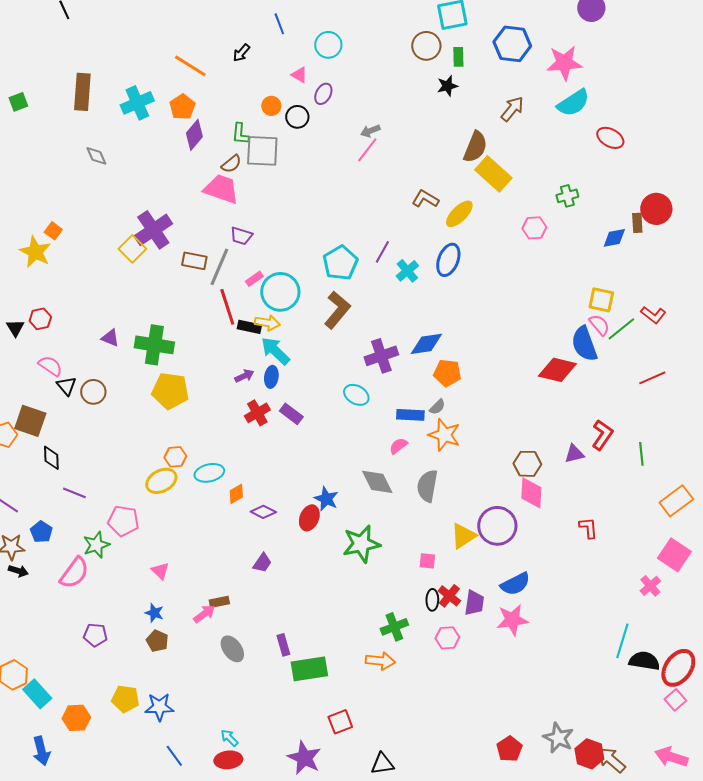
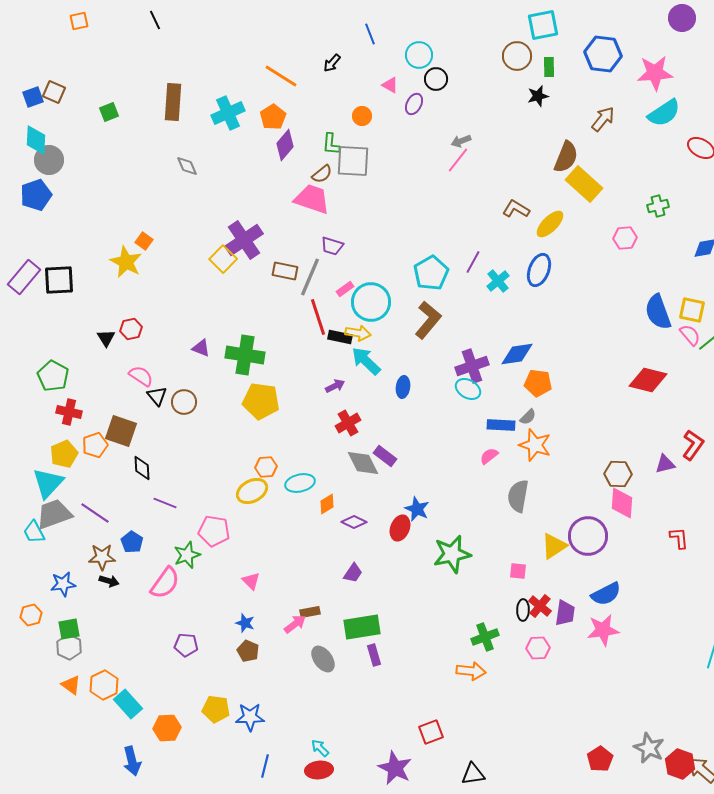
black circle: (297, 117) -> (436, 79), moved
blue semicircle: (584, 344) -> (658, 312), moved
blue ellipse: (271, 377) -> (403, 387), moved
cyan ellipse: (356, 395) -> (468, 389), moved
purple rectangle: (291, 414) -> (385, 456), moved
gray diamond: (377, 482) -> (363, 463), moved
green rectangle: (309, 669) -> (362, 627), moved
blue line: (174, 756) -> (265, 766), turned 50

